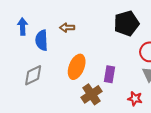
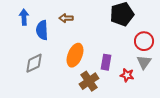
red star: (135, 99) -> (127, 75), moved

